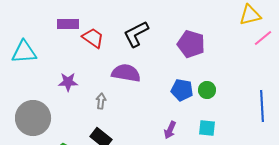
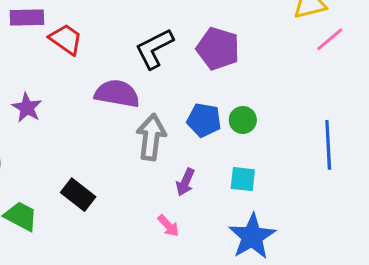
black L-shape: (136, 34) -> (154, 49), moved
purple star: (68, 82) -> (27, 108), turned 30
gray arrow: (101, 101) -> (151, 137), moved, size x1.8

